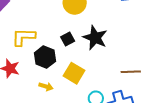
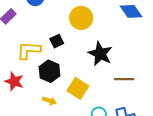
black square: (68, 39) -> (57, 41), moved
brown line: (131, 72) -> (124, 79), moved

